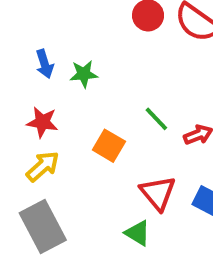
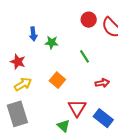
green line: (156, 119) -> (85, 56), moved
red star: (42, 122) -> (18, 62), moved

